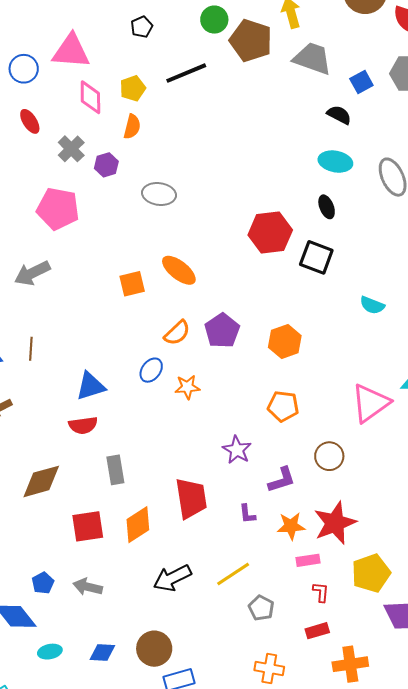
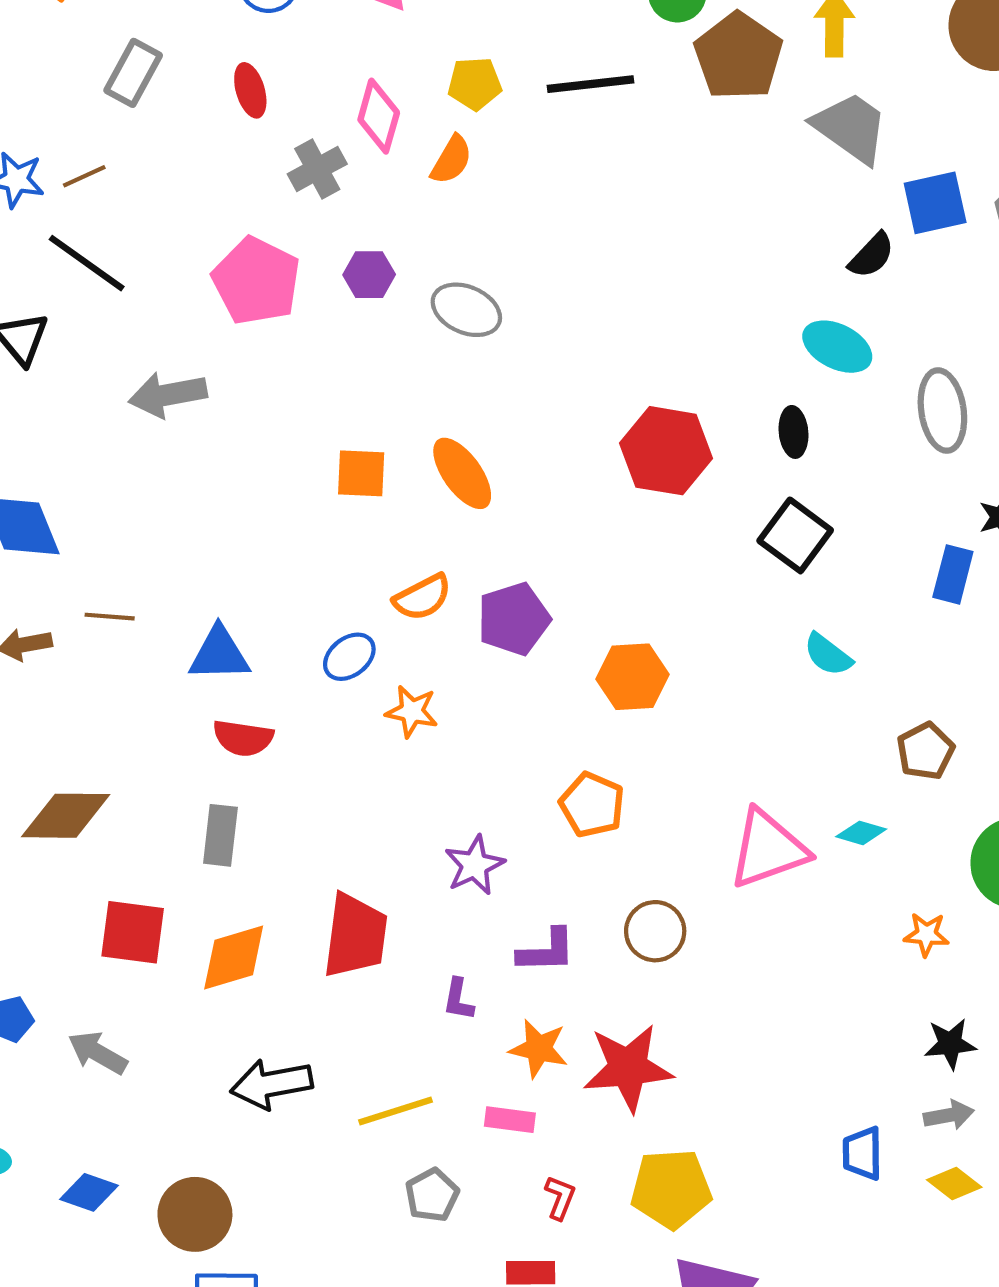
blue square: (361, 82) -> (935, 203), size x1.4
pink diamond: (90, 97) -> (379, 116), moved
black semicircle: (339, 115) -> (871, 255), turned 90
purple hexagon: (106, 165) -> (369, 275), moved
black square: (316, 257) -> (795, 535), moved
brown line: (31, 349) -> (110, 617), moved, turned 75
red semicircle: (83, 425) -> (243, 738), moved
pink rectangle: (308, 560) -> (510, 1120), moved

